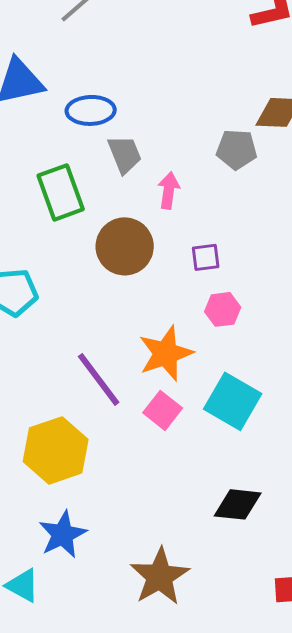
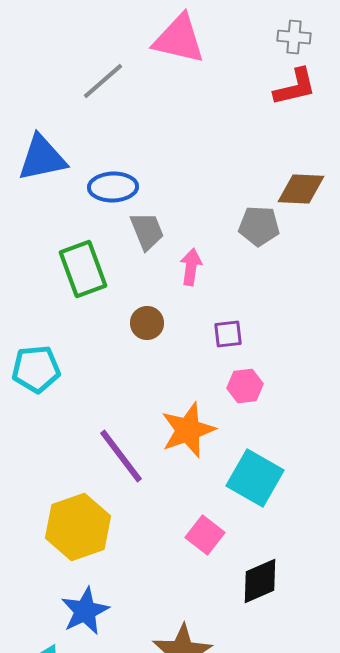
brown circle: (125, 246) -> (147, 323), size x0.6
pink square: (163, 410) -> (205, 535), moved
black diamond: (238, 504) -> (260, 581), turned -30

